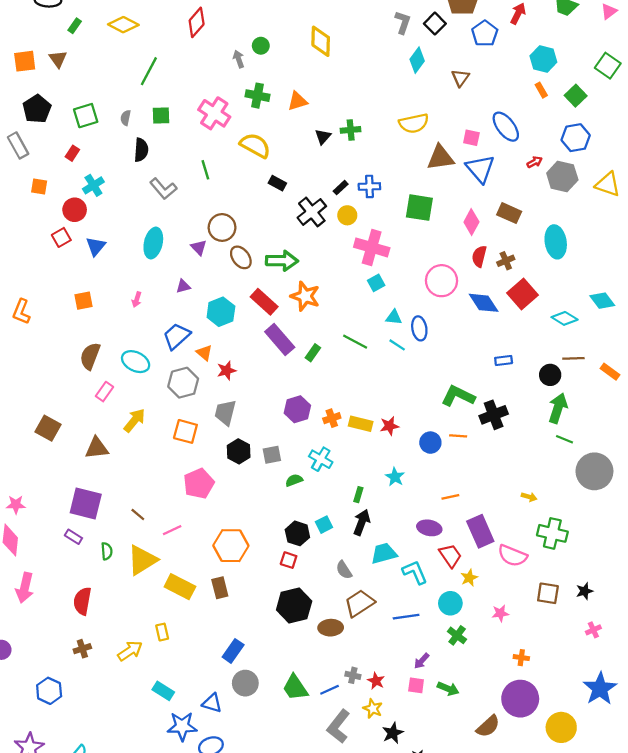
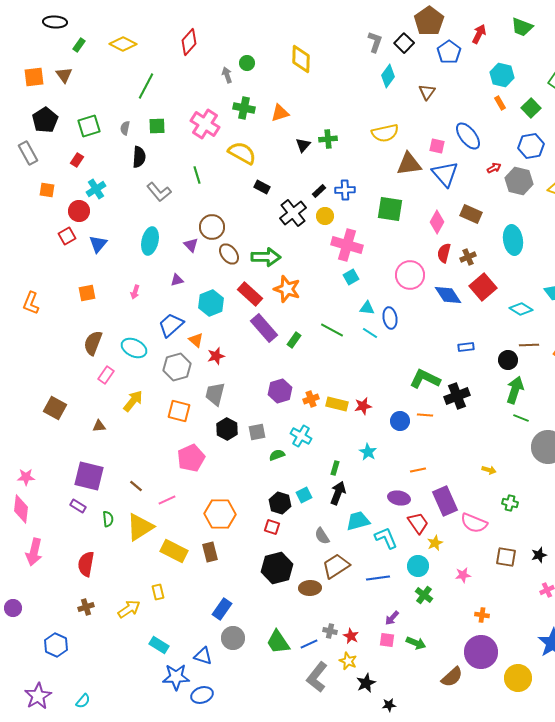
brown triangle: (97, 448) -> (99, 426), size x0.6
green cross: (552, 533) -> (510, 503), size x0.6

